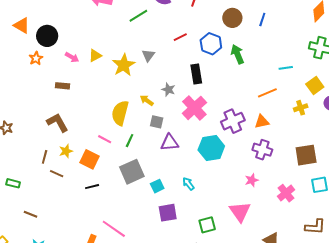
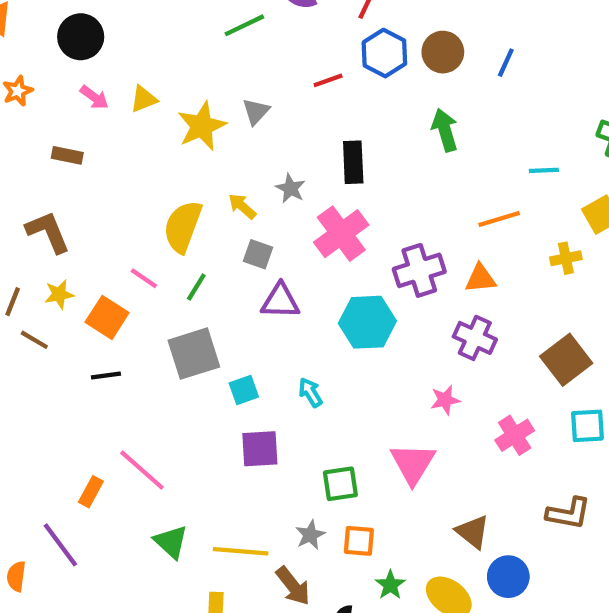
black circle: (47, 36) -> (81, 37), moved
blue hexagon: (211, 44) -> (384, 53), moved
brown square: (306, 155) -> (566, 360), turned -35

